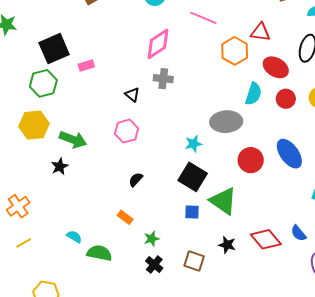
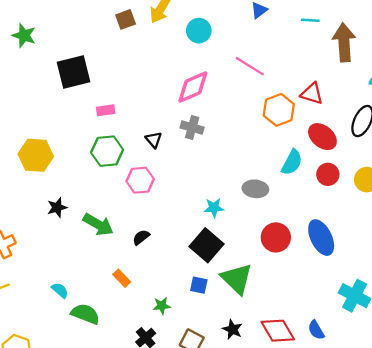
pink rectangle: (86, 66) -> (106, 110), moved
green hexagon: (43, 83) -> (107, 151), moved
gray ellipse: (226, 122) -> (255, 189), size x0.7
green arrow: (73, 140) -> (98, 225), moved
green star: (152, 239) -> (162, 306), moved

